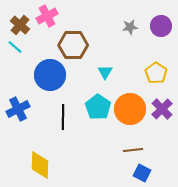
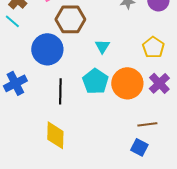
brown line: (133, 150) -> (147, 124), moved
yellow diamond: (40, 165) -> (55, 135), moved

